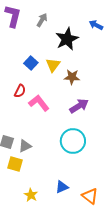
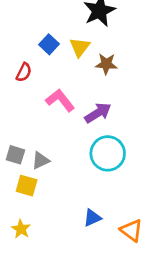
red semicircle: (20, 91) -> (24, 72), moved
purple arrow: (79, 106) -> (98, 113), moved
yellow star: (31, 195) -> (21, 229), moved

